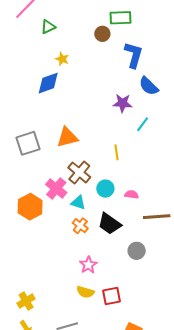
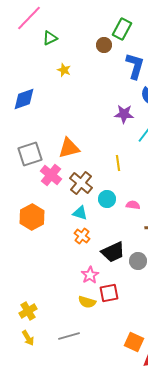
green rectangle: (120, 18) -> (122, 29), turned -60
blue diamond: (48, 83) -> (24, 99), moved
pink cross: (56, 189) -> (51, 175), moved
black trapezoid: (109, 224) -> (113, 252), moved, turned -60
red square: (111, 296) -> (109, 293), moved

